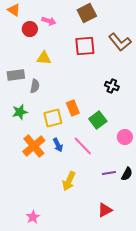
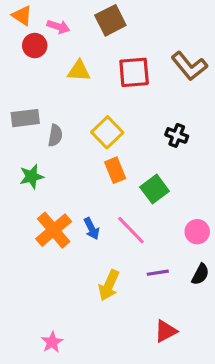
brown square: (87, 13) -> (110, 20), moved
pink arrow: (49, 21) -> (58, 27), moved
red circle: (30, 29) -> (35, 46), moved
yellow triangle: (44, 58) -> (79, 71), moved
yellow square: (53, 118) -> (107, 132), moved, turned -30
pink circle: (125, 137) -> (197, 232), moved
purple line: (109, 173) -> (158, 273), moved

